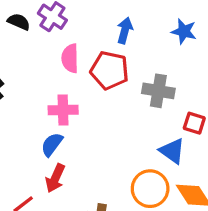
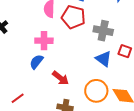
blue triangle: (172, 151) -> (104, 59), moved
red arrow: (55, 178) -> (61, 78), moved, turned -78

